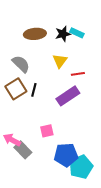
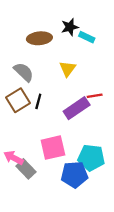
black star: (63, 34) -> (70, 27), moved
red line: (78, 74) -> (95, 96), moved
pink square: (47, 131) -> (53, 148), size x1.6
cyan pentagon: (81, 167) -> (91, 158), moved, turned 30

